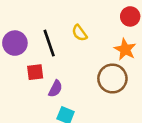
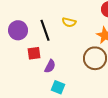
yellow semicircle: (79, 33) -> (69, 22), turned -40

